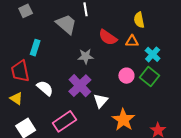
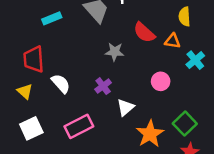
cyan rectangle: (35, 48) -> (52, 18), moved, turned 42
green square: (150, 77) -> (185, 124), moved
purple cross: (80, 86) -> (103, 86), size x0.6

